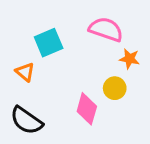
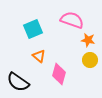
orange triangle: (25, 72) -> (39, 56), moved
yellow circle: (115, 88) -> (90, 60), moved

